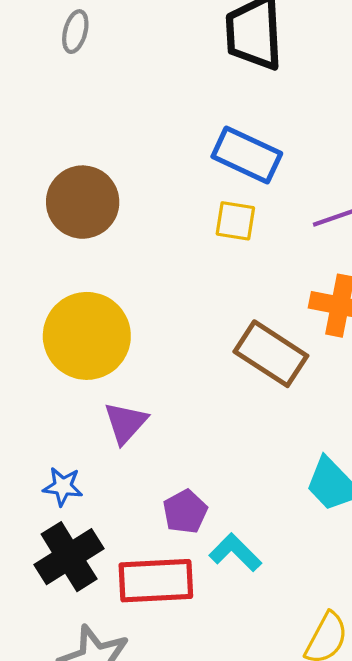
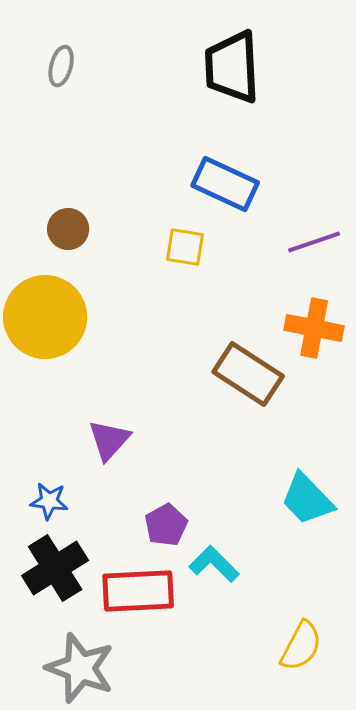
brown circle: (83, 202) -> (68, 229), size x0.6
yellow square: (235, 221) -> (185, 247), moved
yellow circle: (87, 336) -> (45, 317), moved

